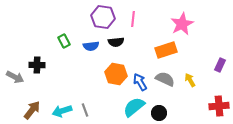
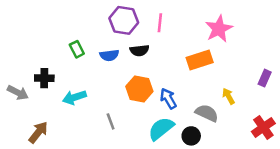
gray semicircle: (165, 79) -> (207, 113), moved
red cross: (219, 106) -> (263, 127), turned -30
gray line: (85, 110) -> (111, 121), moved
cyan arrow: (62, 111) -> (74, 97), moved

